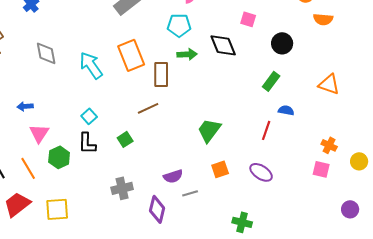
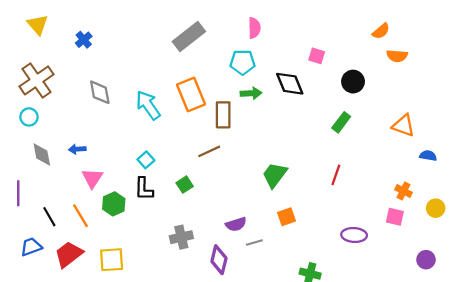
blue semicircle: (286, 110) -> (428, 156), moved
purple ellipse: (261, 172) -> (354, 235), moved, turned -30

